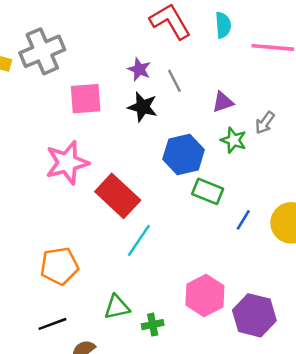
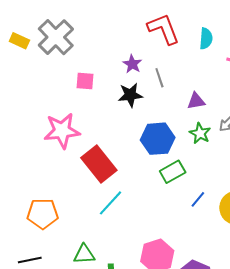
gray cross: (42, 51) -> (56, 37), turned -30
pink square: (86, 99) -> (85, 81), size x0.7
black star: (143, 107) -> (130, 95), turned -30
green rectangle: (208, 191) -> (173, 172), turned -60

